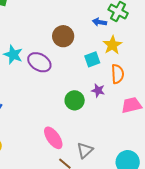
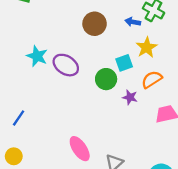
brown circle: (63, 36) -> (95, 24), moved
orange semicircle: (118, 74) -> (152, 79), turned -120
green circle: (75, 100) -> (106, 79), moved

